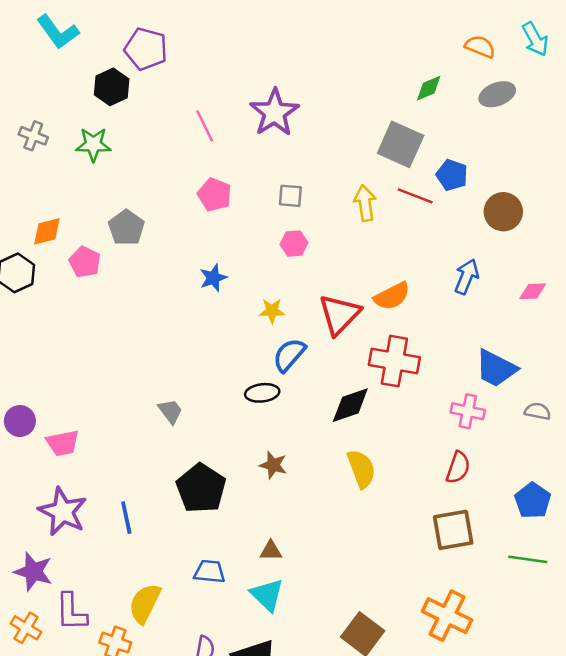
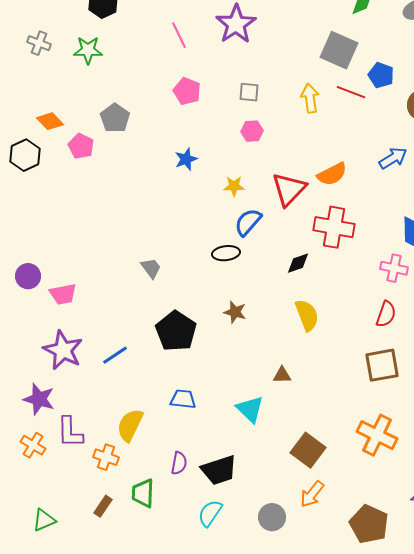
orange diamond: (47, 231) -> (50, 121), turned 60
blue arrow: (467, 277) -> (393, 158), turned 36
black diamond: (350, 405) -> (298, 263), size x0.7
blue line: (126, 518) -> (115, 355), turned 68
brown triangle: (271, 551) -> (282, 375), moved
cyan triangle: (267, 595) -> (250, 409), moved

